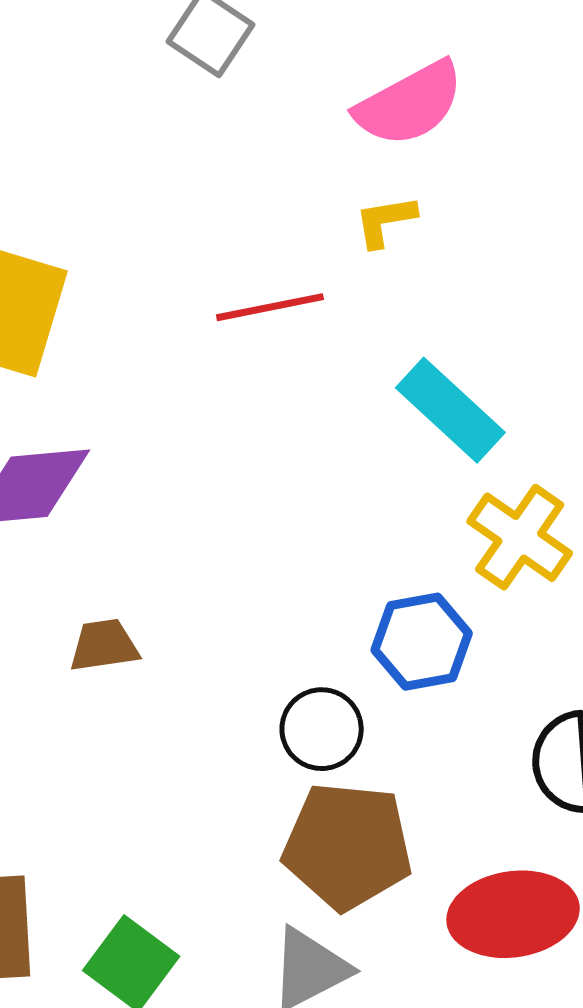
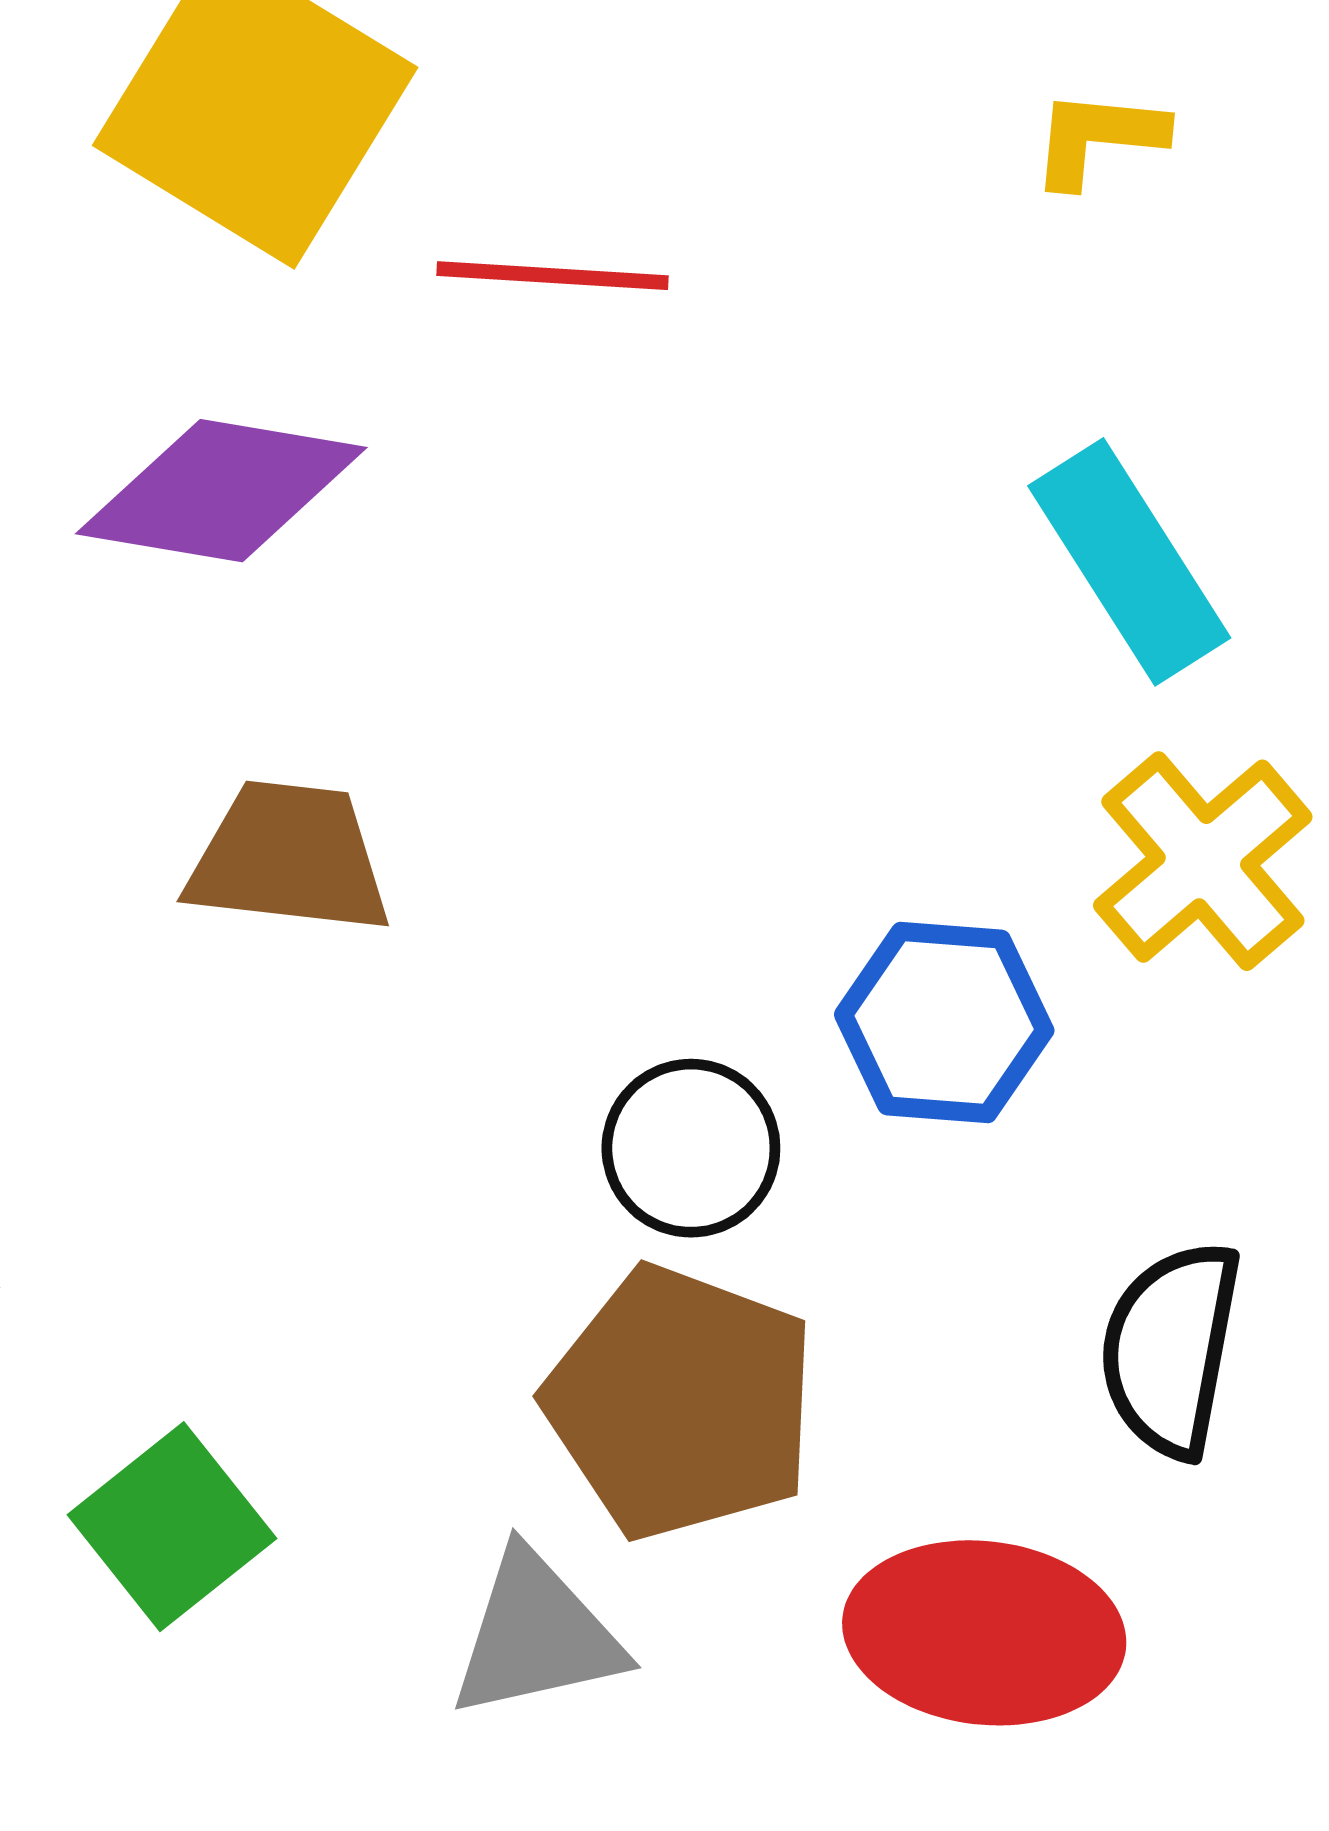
red line: (270, 307) -> (552, 276), moved
brown trapezoid: (104, 645) -> (289, 858), size x1.4

